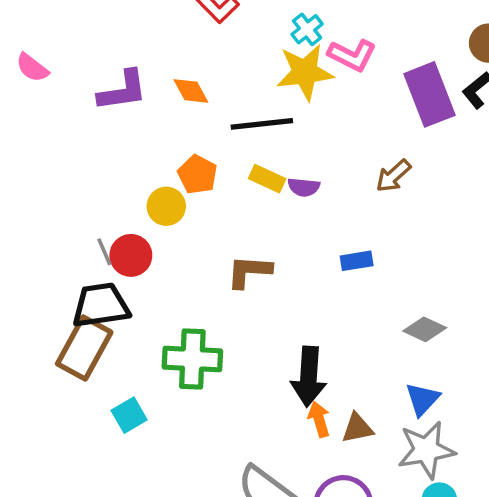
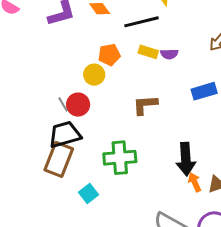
orange pentagon: (198, 175) -> (109, 55), turned -30
blue rectangle: (357, 261) -> (204, 91), size x1.4

